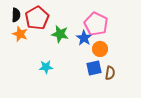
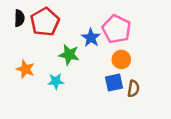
orange star: (20, 34) -> (25, 69), moved
green star: (60, 34) -> (69, 55), moved
blue star: (84, 38) -> (91, 38), moved

